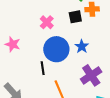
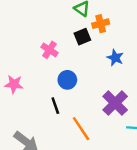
blue star: (82, 46) -> (115, 58), moved
blue circle: (56, 49) -> (67, 80), size x0.6

